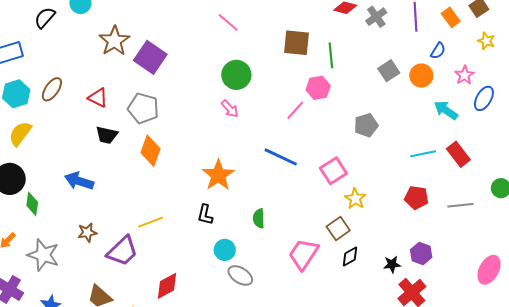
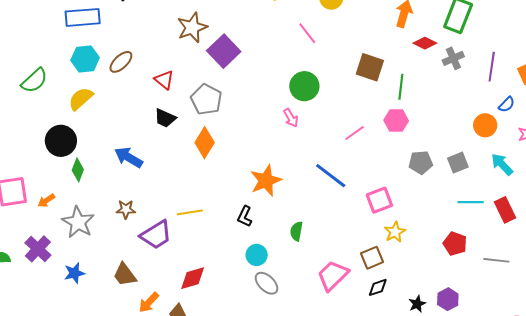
gray square: (389, 71) -> (458, 163), moved
pink hexagon: (318, 88) -> (396, 120), moved
black star: (392, 264) -> (417, 304), turned -30

